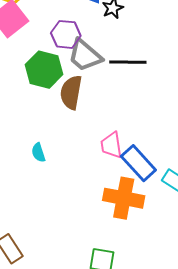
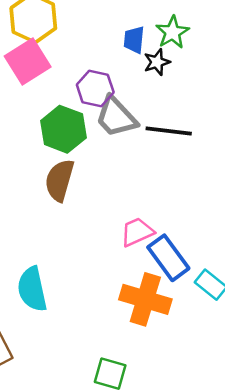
brown semicircle: (71, 92) -> (60, 180), moved
pink trapezoid: (111, 145) -> (137, 232), turned 68
cyan semicircle: (38, 153) -> (32, 289), moved, size x1.8

